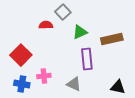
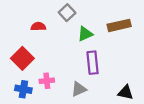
red semicircle: (46, 25) -> (38, 26), moved
brown rectangle: (112, 39) -> (119, 25), moved
gray triangle: (74, 84) -> (79, 89), turned -49

